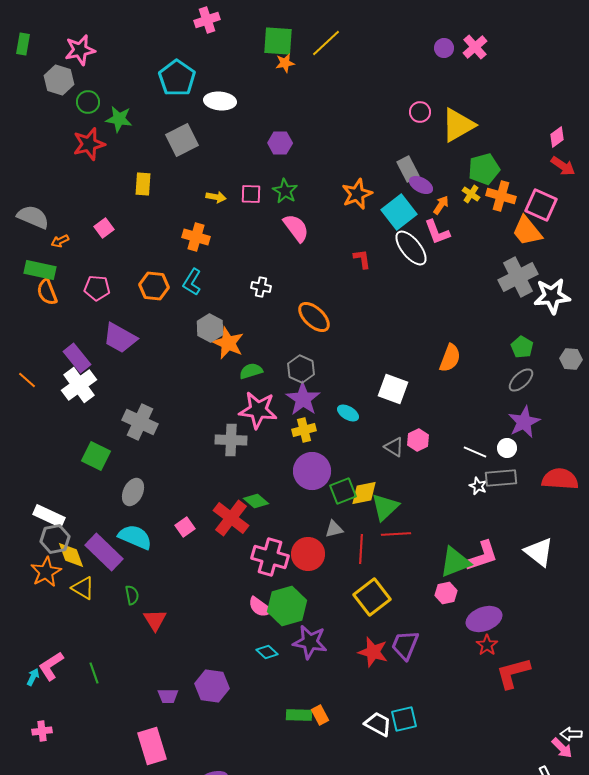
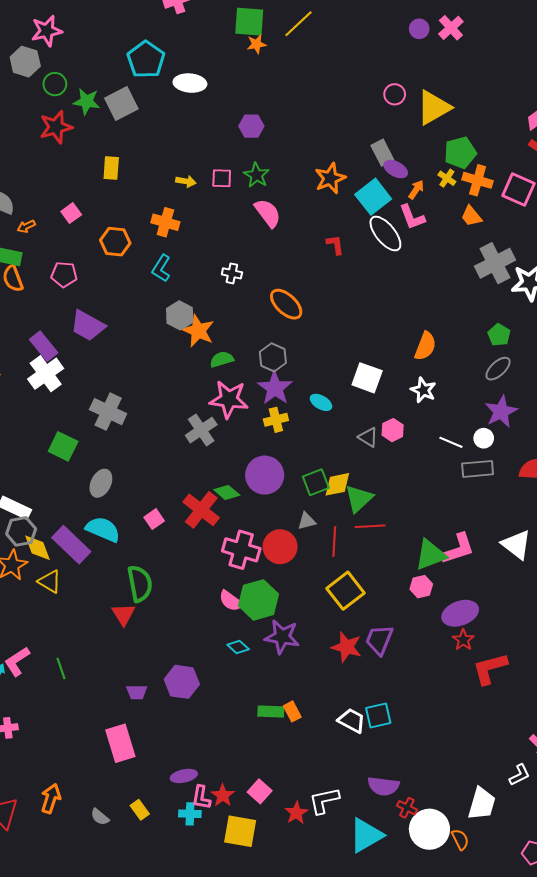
gray square: (182, 140) -> (121, 104), moved
orange trapezoid: (527, 231) -> (471, 216), moved, size x0.7
orange hexagon: (154, 286) -> (115, 242), moved
gray cross: (231, 440) -> (201, 430), turned -36
purple circle: (312, 471) -> (265, 475), moved
white star: (478, 486) -> (423, 390), moved, size x1.4
green semicircle: (132, 595) -> (140, 584), moved, size x1.8

